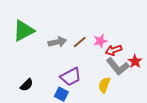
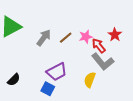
gray arrow: (57, 42) -> (44, 38), turned -42
red arrow: (114, 50) -> (99, 46), turned 70
red star: (135, 61) -> (115, 35), moved

